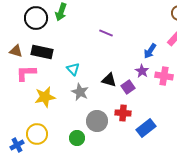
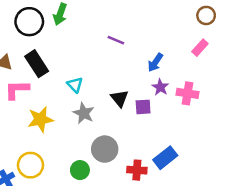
blue arrow: (150, 51) -> (155, 62), moved
black rectangle: (42, 52) -> (37, 64), turned 45
black triangle: (109, 80) -> (120, 98), turned 35
purple square: (128, 87) -> (143, 107), turned 32
red cross: (123, 113) -> (137, 170), moved

